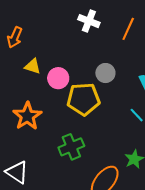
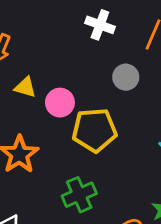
gray circle: (105, 73) -> (126, 77), moved

